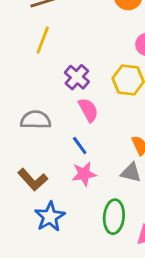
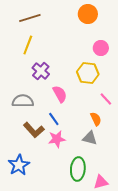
purple cross: (77, 77) -> (41, 71), moved
brown L-shape: (33, 180) -> (34, 130), moved
blue star: (50, 217) -> (19, 165), moved

